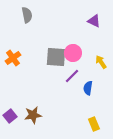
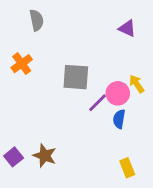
pink circle: (73, 53) -> (118, 93), moved
orange cross: (13, 58) -> (22, 64), moved
brown star: (33, 115) -> (45, 156), turned 30

